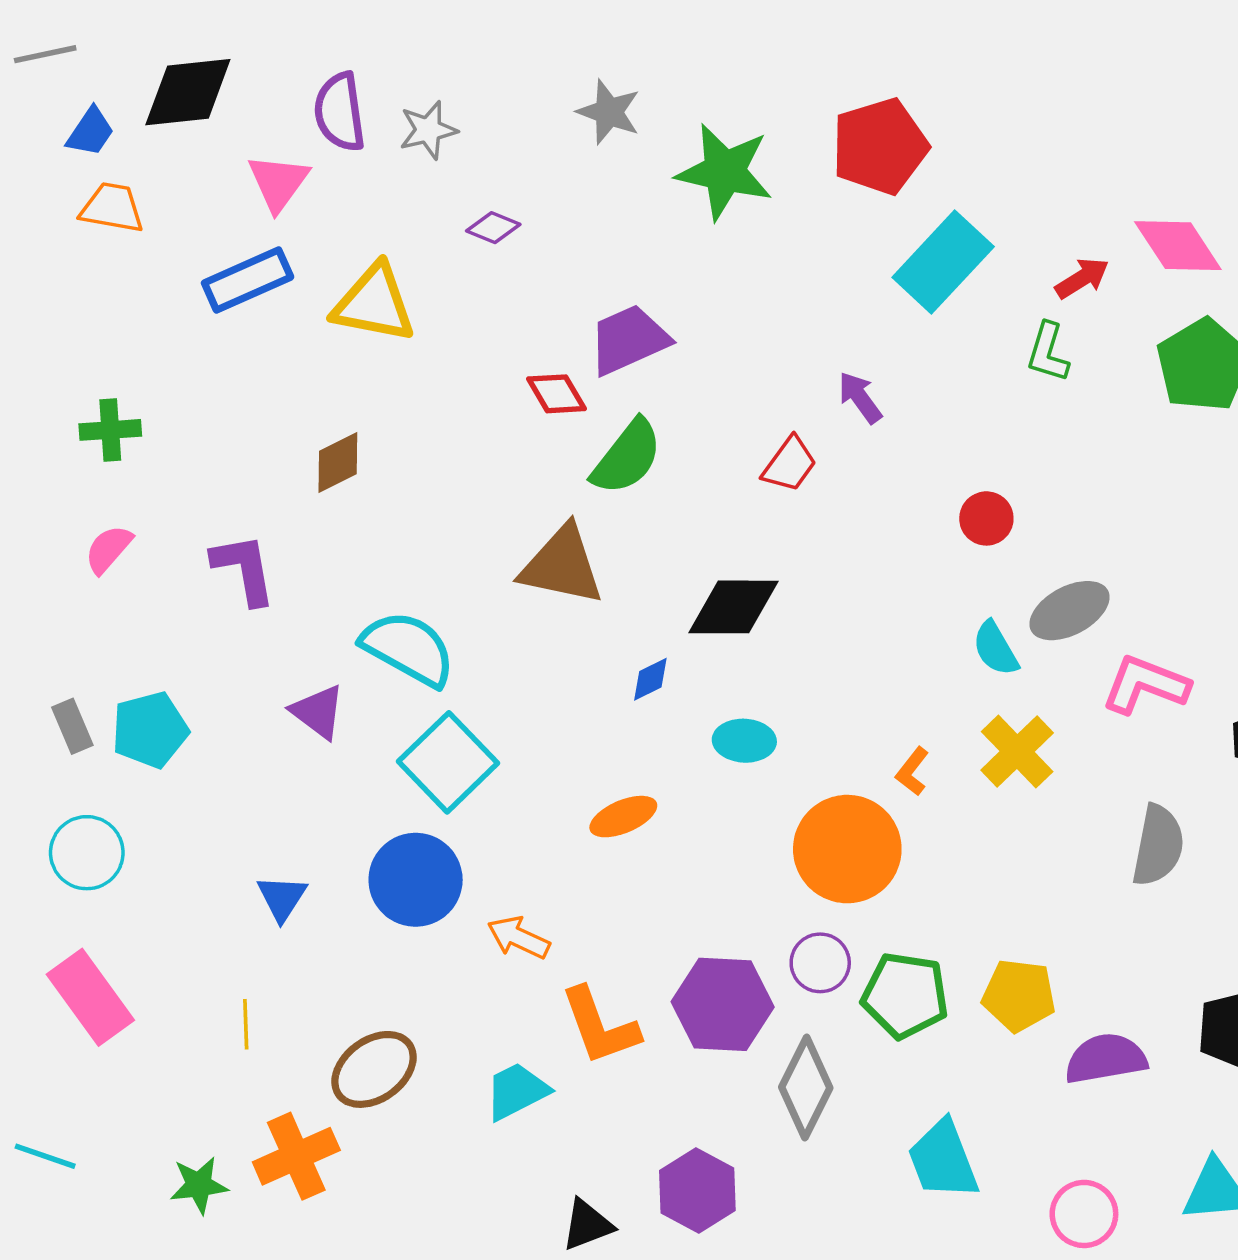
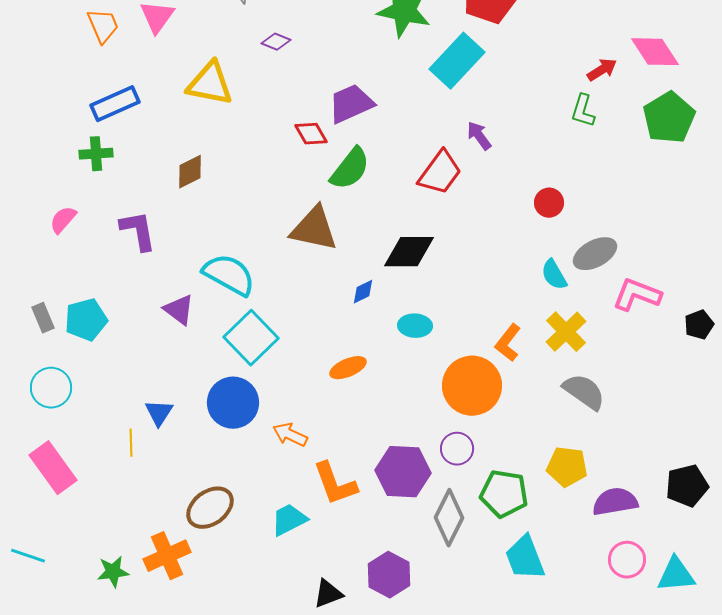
orange trapezoid: (112, 208) -> (103, 26), moved, turned 57
cyan rectangle: (943, 262) -> (457, 61), moved
blue rectangle: (248, 280) -> (115, 104), moved
green cross: (110, 430) -> (96, 154), moved
red trapezoid: (789, 464) -> (440, 173), size x1.4
orange L-shape: (912, 771) -> (508, 343), size x1.4
gray semicircle: (1158, 845) -> (584, 392), moved, turned -66
green pentagon: (905, 995) -> (504, 494), moved
yellow line: (246, 1024) -> (131, 443), moved
pink circle: (1084, 1214) -> (627, 560), moved

